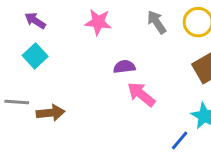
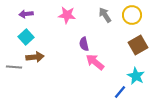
purple arrow: (35, 21) -> (26, 14), turned -40
purple semicircle: (124, 67) -> (84, 44), turned -96
brown arrow: (51, 113) -> (35, 57), moved

